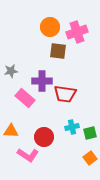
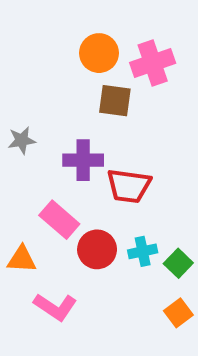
pink rectangle: (25, 98) -> (59, 220), moved
green square: (90, 133) -> (178, 263), turned -32
red circle: (44, 137) -> (97, 249), moved

